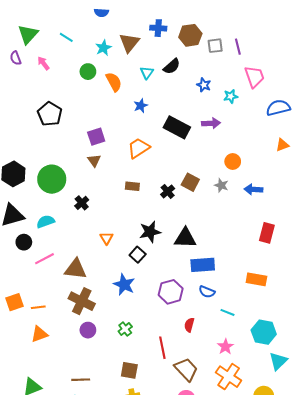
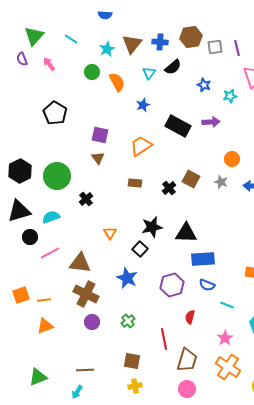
blue cross: (158, 28) -> (160, 42), moved
purple square: (96, 137) -> (100, 135), turned 30
brown trapezoid: (186, 369) -> (187, 360), turned 60

